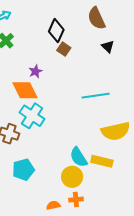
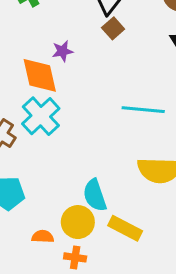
yellow rectangle: (102, 161) -> (125, 228), moved
orange semicircle: (53, 205) -> (43, 236), moved

